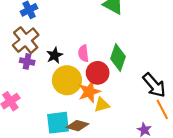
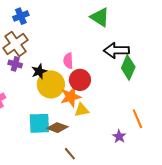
black star: (55, 55) -> (39, 71), moved
green diamond: (118, 58) -> (128, 68), moved
black arrow: (154, 85) -> (116, 50), moved, turned 125

